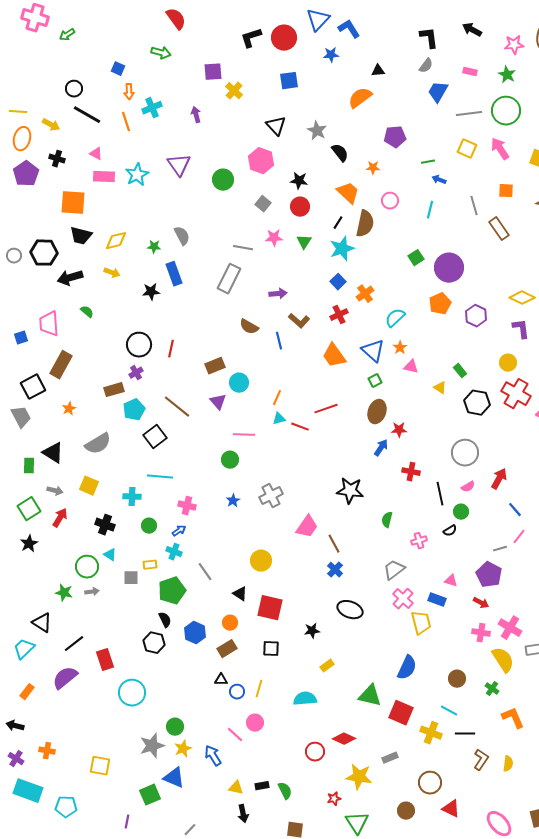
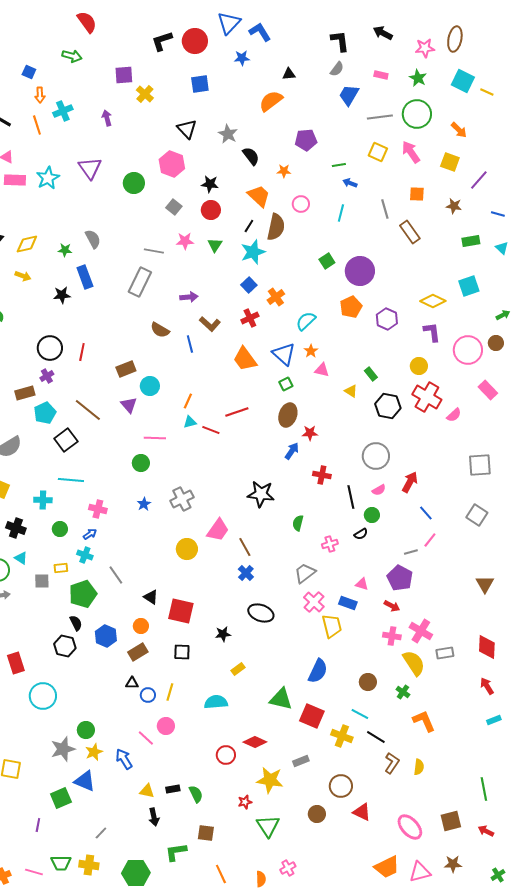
yellow circle: (261, 561) -> (187, 549), moved
black line: (465, 734) -> (376, 737), turned 30

